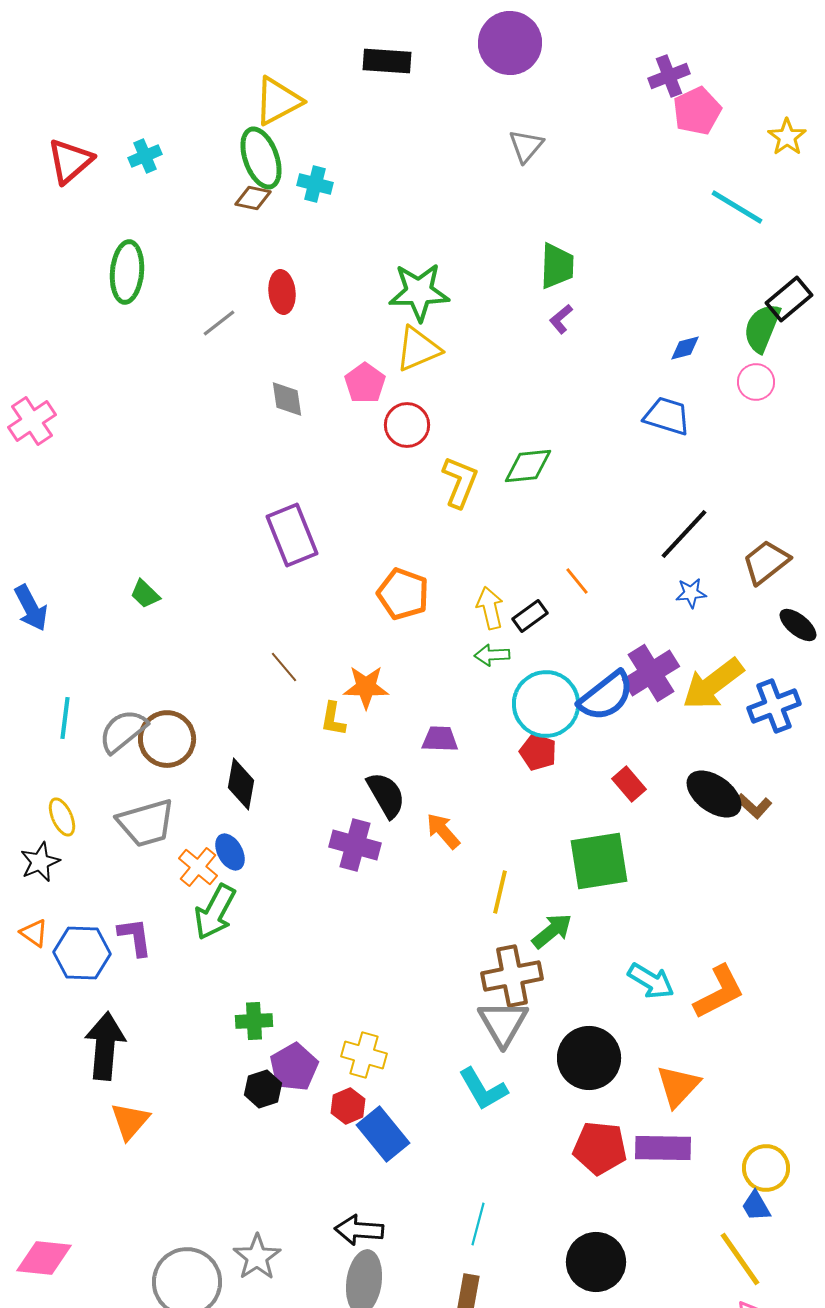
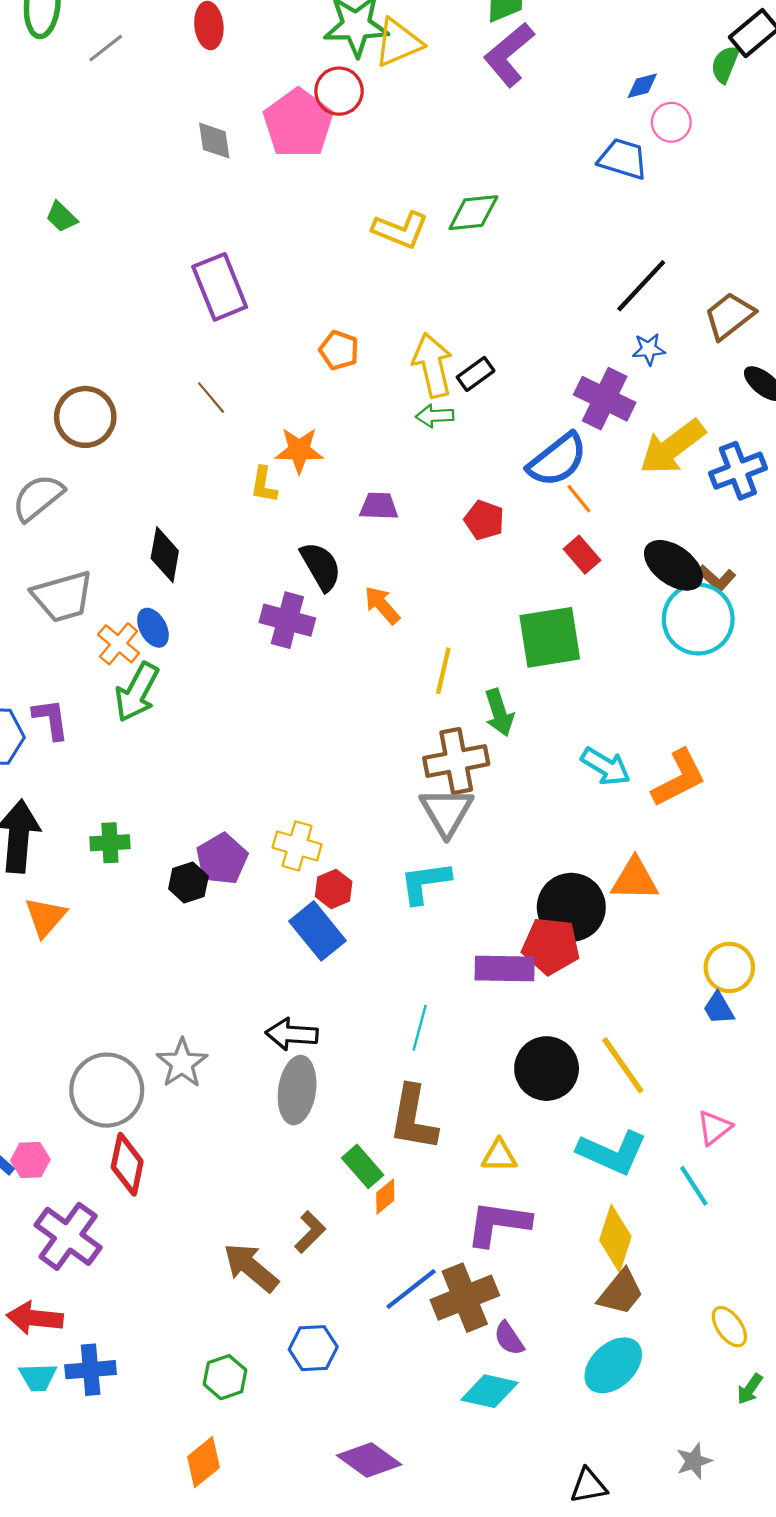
purple L-shape: (561, 319) -> (509, 55), size x2.0
gray line: (219, 323) -> (106, 48), moved
green semicircle: (762, 328) -> (725, 64), size x0.7
yellow triangle: (418, 349) -> (398, 43), moved
pink circle: (756, 382) -> (671, 122), moved
pink pentagon: (365, 383) -> (298, 123), size x1.6
red circle: (407, 425) -> (339, 91), moved
yellow L-shape: (460, 482) -> (400, 230), turned 90
orange line: (577, 581) -> (579, 499), moved
green trapezoid: (145, 594) -> (62, 217), moved
orange pentagon: (403, 594) -> (339, 350), size x0.7
yellow arrow: (490, 608) -> (433, 365), size x1.4
brown line: (284, 667) -> (211, 398), moved
purple cross: (651, 673) -> (605, 399), moved, turned -32
cyan circle: (546, 704) -> (698, 619), moved
brown circle: (167, 739) -> (85, 417), moved
green arrow: (552, 931) -> (499, 713), turned 111
green cross: (254, 1021) -> (110, 843), moved
black circle: (589, 1058) -> (571, 907), moved
orange triangle: (678, 1086) -> (635, 879), turned 48
cyan L-shape: (483, 1089) -> (425, 883), turned 112
red hexagon: (348, 1106) -> (334, 889), moved
purple rectangle: (663, 1148) -> (505, 969), moved
yellow line: (740, 1259) -> (623, 1065), moved

